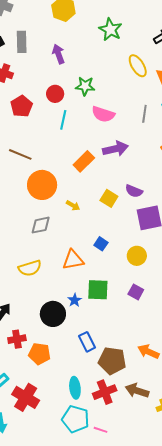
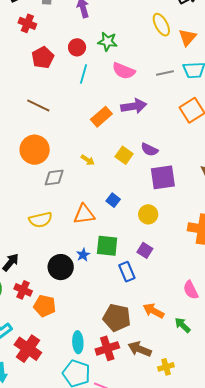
gray line: (144, 114) -> (165, 73), turned 66
orange circle: (42, 185) -> (35, 150), moved
red cross: (17, 339) -> (23, 290), turned 30
blue rectangle: (87, 342) -> (127, 272), moved

